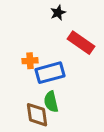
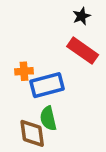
black star: (58, 13) -> (82, 16), moved

